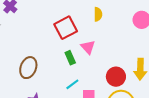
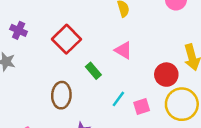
red square: (66, 28) -> (67, 39), moved
green rectangle: (70, 58) -> (93, 71), moved

